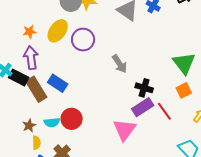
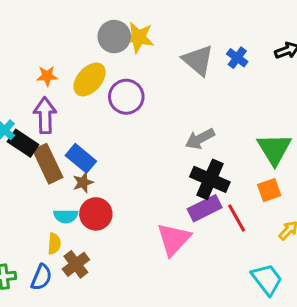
gray arrow: (120, 64) -> (200, 139), moved, turned 90
black cross: (144, 88) -> (210, 179), size x1.4
brown star: (29, 126) -> (83, 182), moved
yellow semicircle: (36, 143) -> (54, 244), moved

